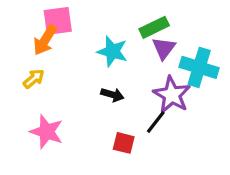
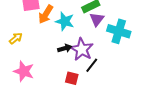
orange arrow: (45, 40) -> (46, 14), moved
black arrow: (112, 95) -> (65, 48), turned -32
purple star: (172, 95) -> (82, 49), moved

